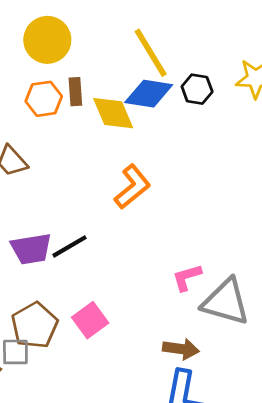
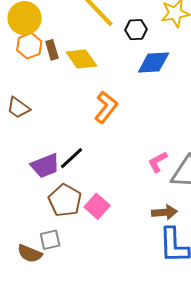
blue diamond: (149, 94) -> (154, 62), moved
orange hexagon: (44, 99) -> (29, 46), moved
brown pentagon: (35, 325) -> (65, 200), moved

